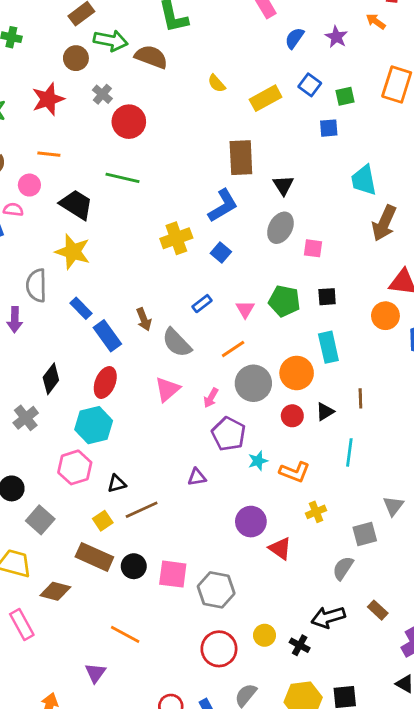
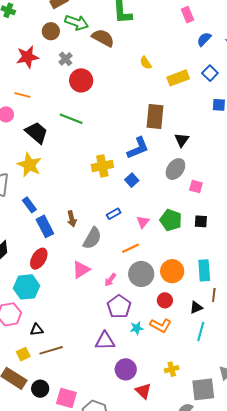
gray semicircle: (177, 343) -> (92, 238), turned -115
cyan rectangle: (328, 347) -> (204, 270), moved
black triangle: (325, 412) -> (196, 308), moved
orange L-shape: (295, 472) -> (161, 325), moved
purple triangle: (197, 477) -> (105, 341), moved, size x1.5
gray square: (365, 534) -> (203, 389), size x1.4

